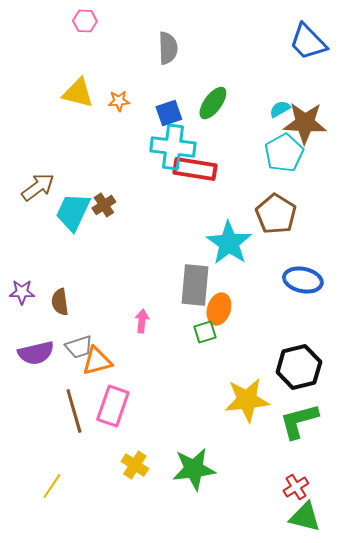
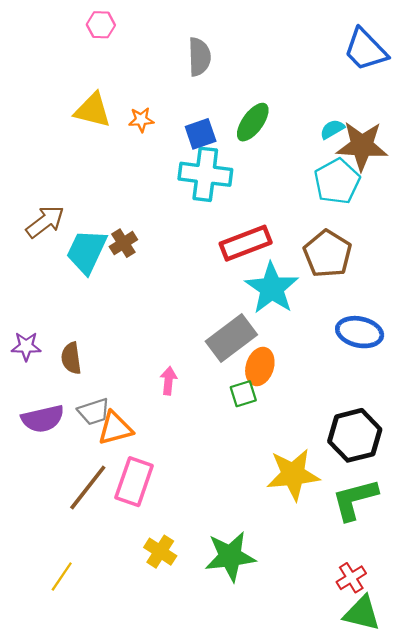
red rectangle: (195, 169) -> (246, 243), moved, turned -30
gray rectangle: (195, 285) -> (231, 338), turned 48
brown line: (74, 411) -> (88, 488), turned 54

